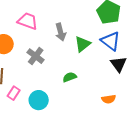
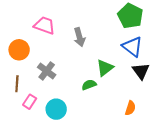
green triangle: (83, 44) -> (105, 68), moved
gray cross: (36, 56) -> (47, 71), moved
orange semicircle: (109, 99) -> (130, 108), turned -64

